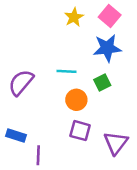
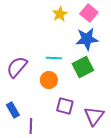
green square: (102, 83) -> (83, 67), size x1.5
orange circle: (76, 100) -> (49, 80), moved
blue rectangle: (16, 136) -> (13, 110), turned 42

